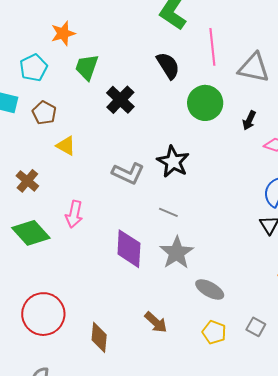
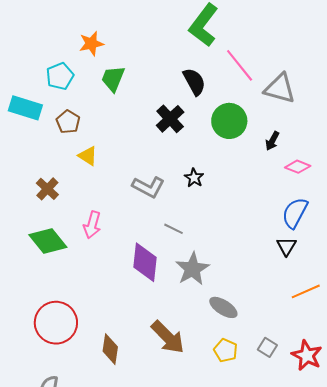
pink line: (212, 47) -> (240, 65), turned -36
black cross: (120, 100) -> (170, 119), moved
black star: (173, 162) -> (194, 178), size x0.6
gray line: (168, 212) -> (173, 229), moved
brown arrow: (156, 322) -> (168, 337), size x1.5

